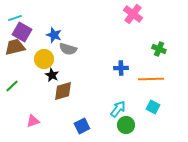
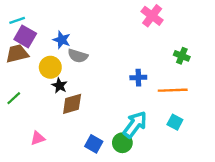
cyan arrow: (118, 109) -> (135, 124), size x1.4
green circle: (126, 125) -> (122, 143), moved
blue square: (82, 126) -> (94, 144), turned -35

